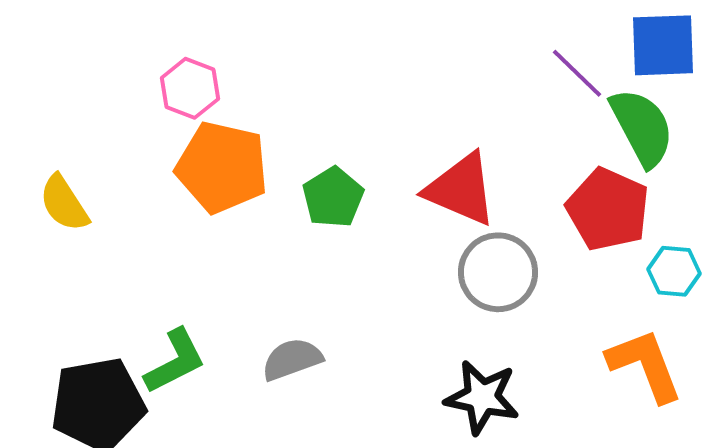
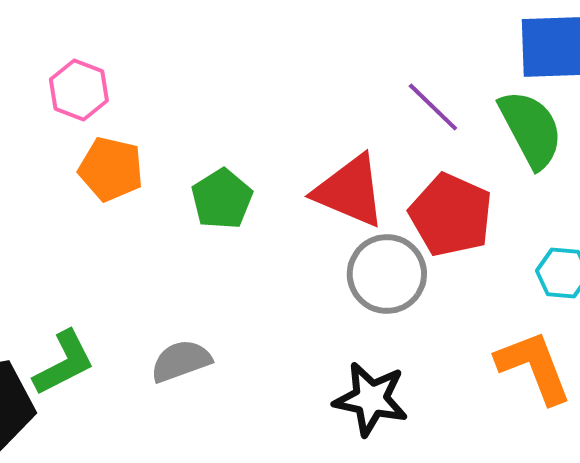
purple line: (577, 73) -> (433, 107), moved
orange pentagon: (222, 167) -> (111, 169), size x0.7
red pentagon: (608, 209) -> (451, 215), moved

